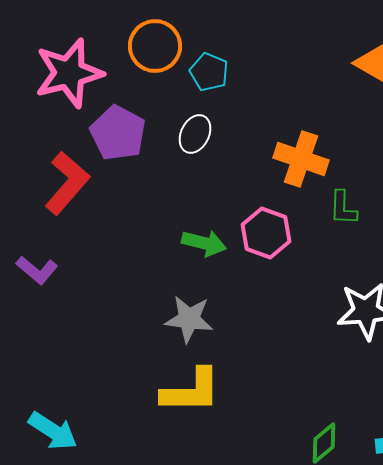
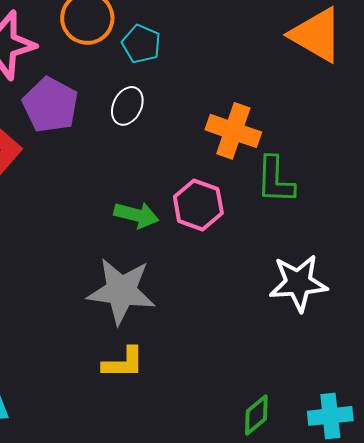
green L-shape: (343, 208) -> (275, 180), size x1.4
gray star: (189, 319) -> (121, 291), size x1.4
yellow L-shape: (191, 391) -> (123, 363), size x0.7

